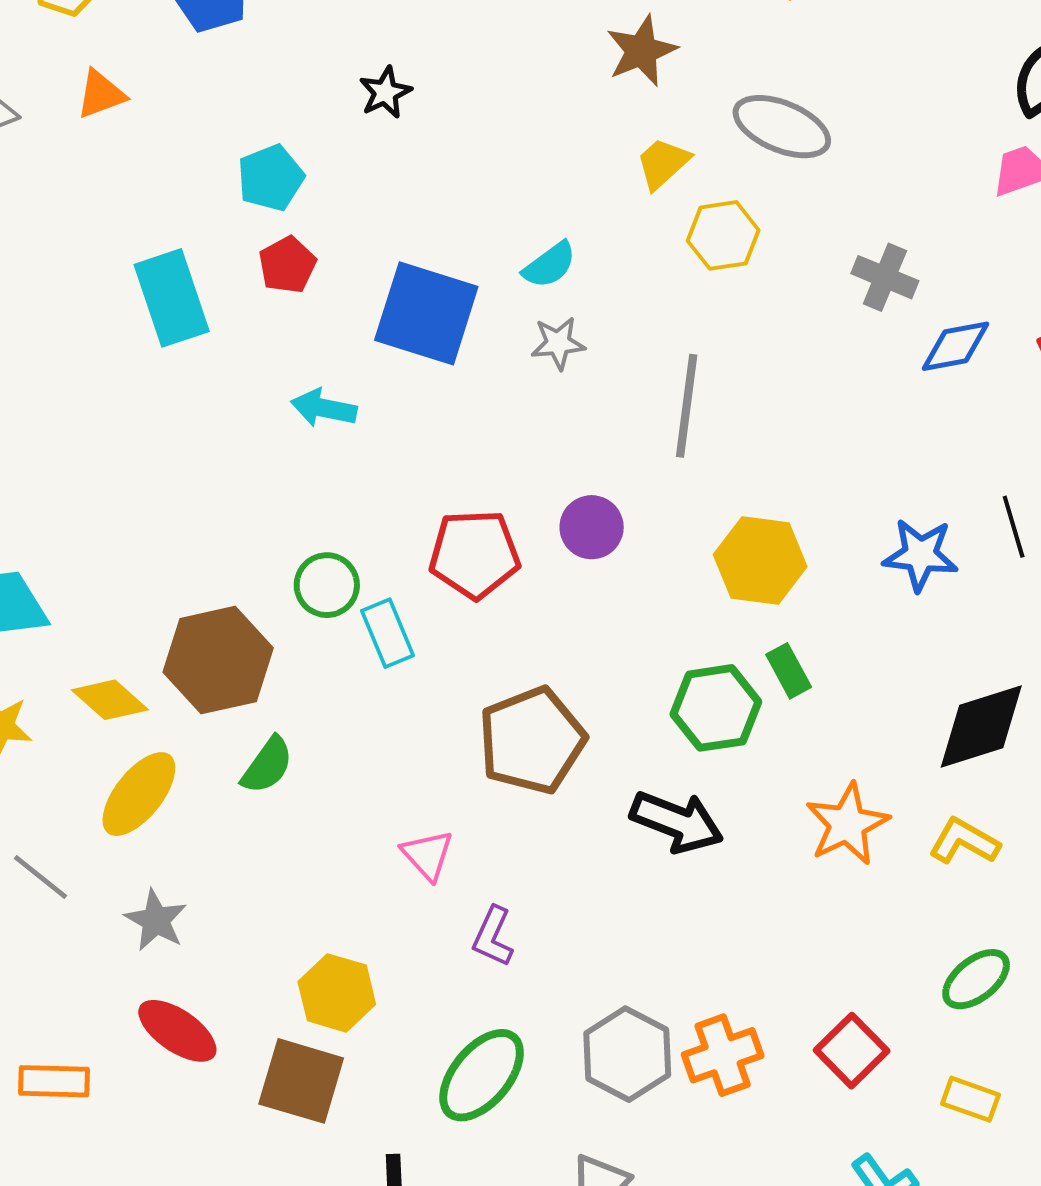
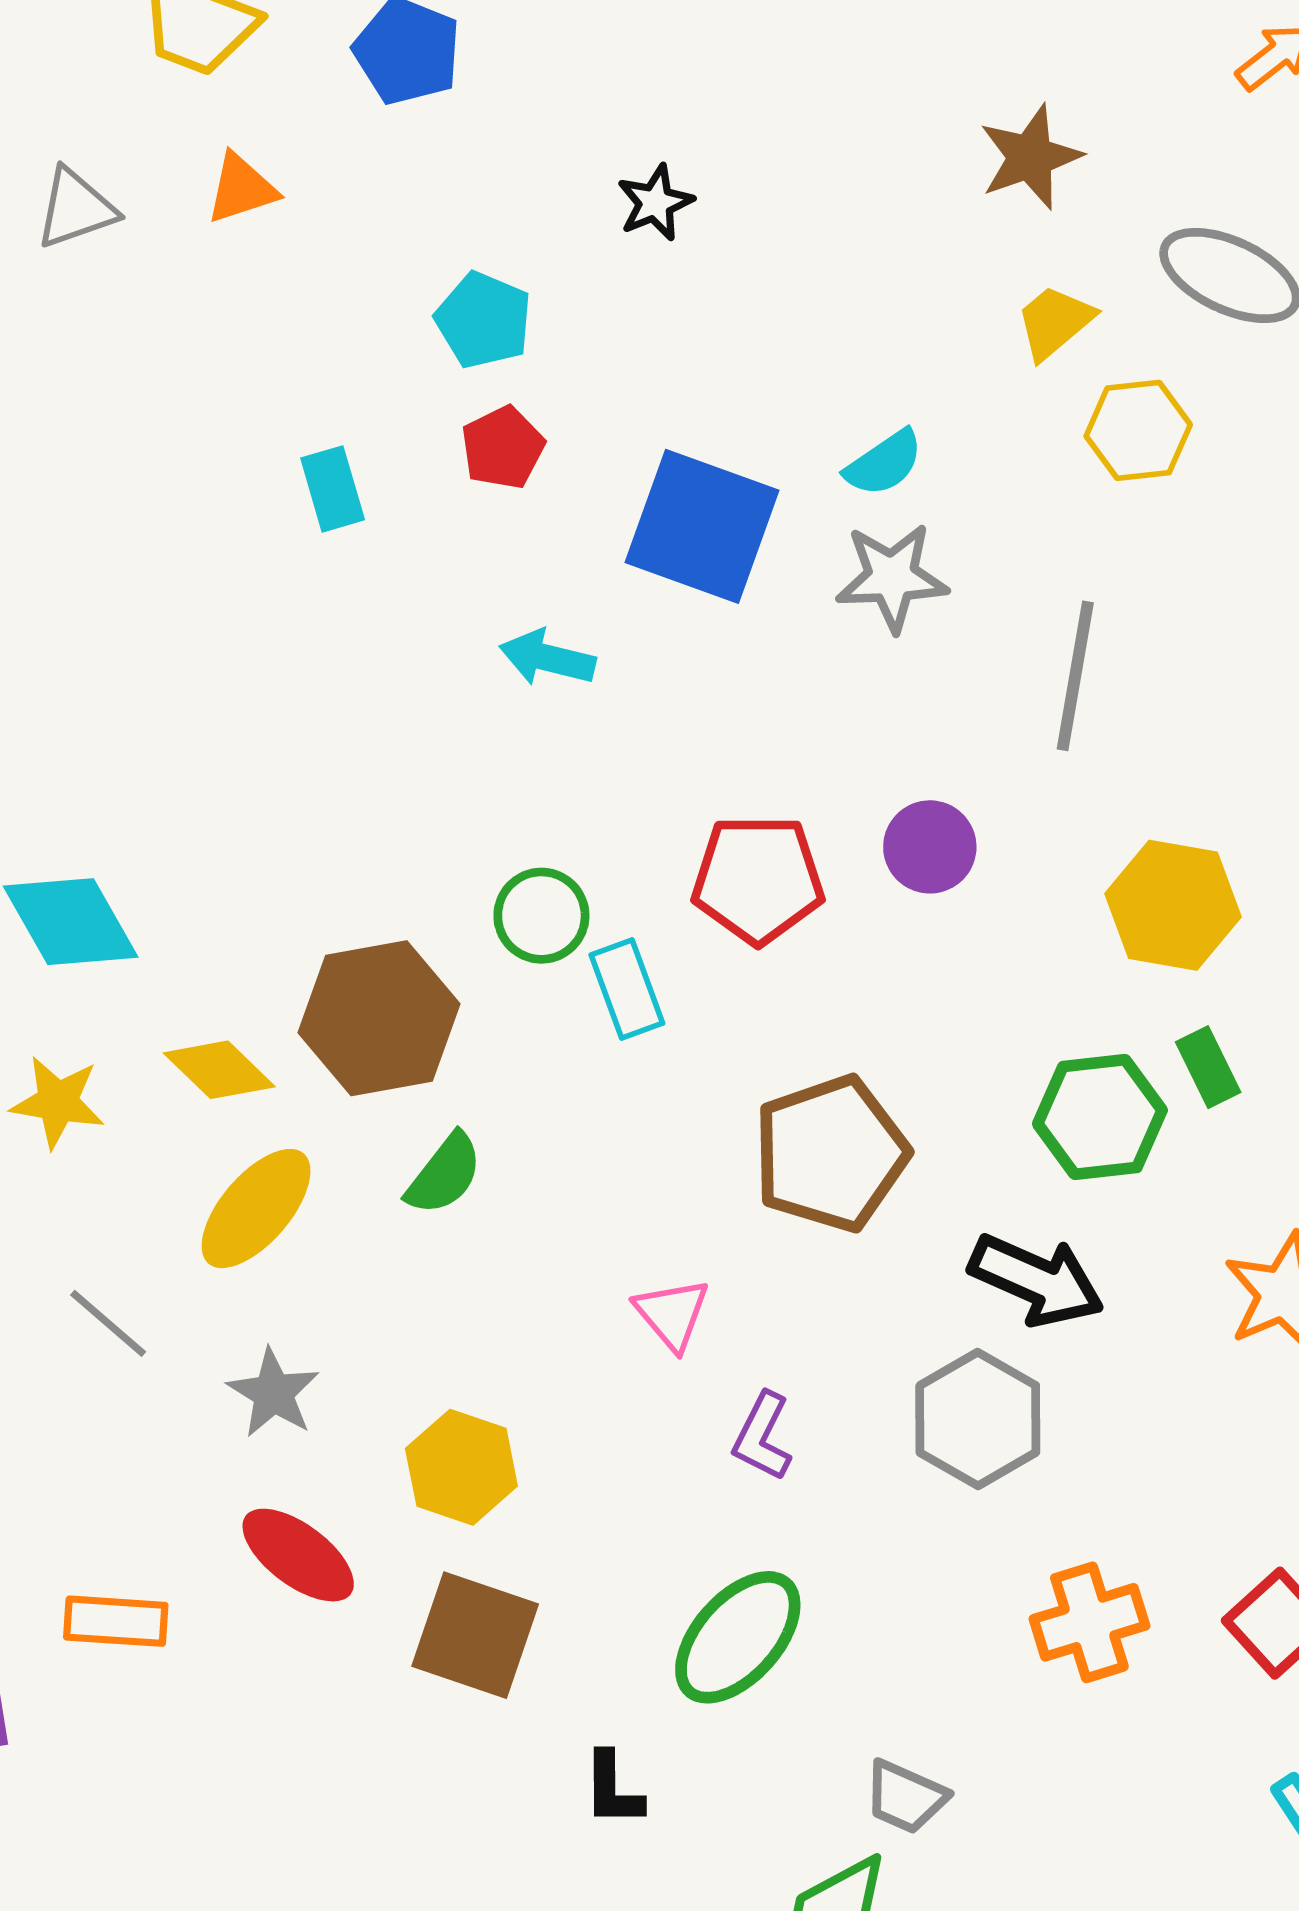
cyan pentagon: (271, 178) -> (483, 320), turned -30
cyan rectangle: (172, 298) -> (333, 489), size x0.6
gray star: (558, 343) -> (892, 577), size x1.4
yellow hexagon: (337, 993) -> (461, 1467), moved
gray hexagon: (627, 1054) -> (978, 1419), moved

